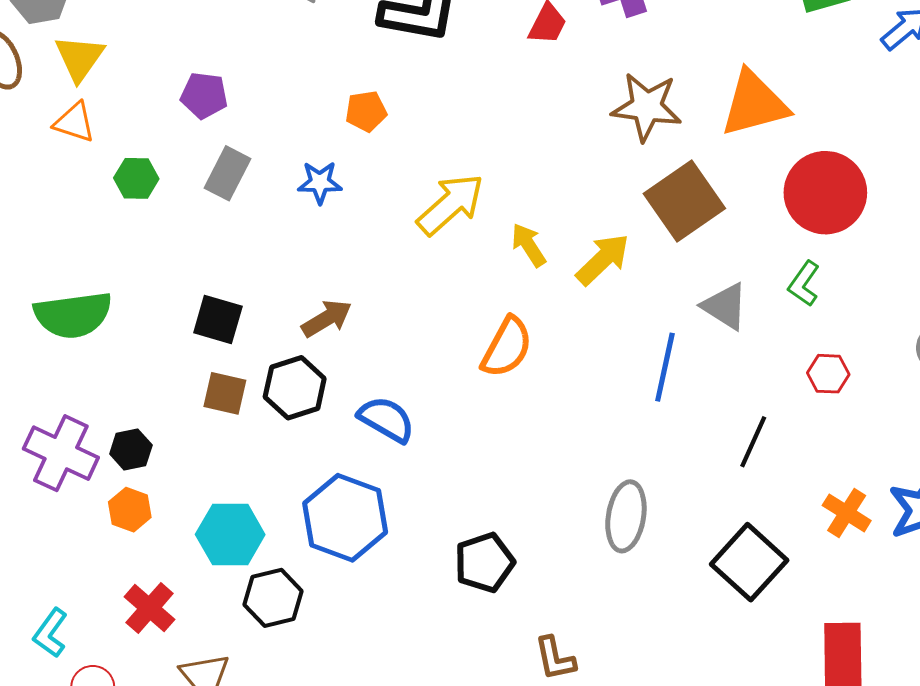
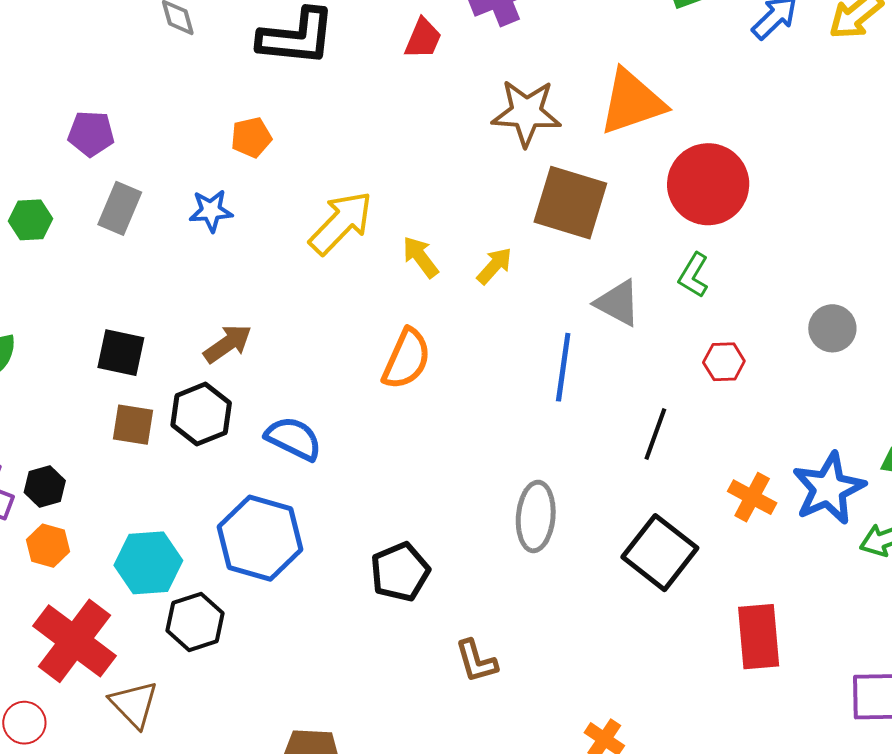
brown square: (684, 201) -> (570, 203), turned -34
yellow arrow: (603, 259) -> (494, 266), size x0.7
red cross: (150, 608) -> (75, 641), size x1.6

